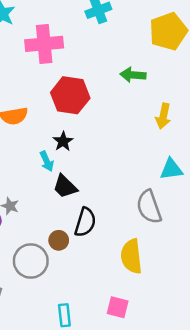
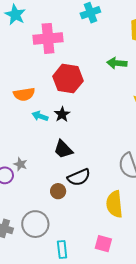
cyan arrow: (47, 161) -> (40, 116), moved, turned 133
black semicircle: (85, 222) -> (79, 177), turned 50
gray circle: (31, 261) -> (35, 224), moved

